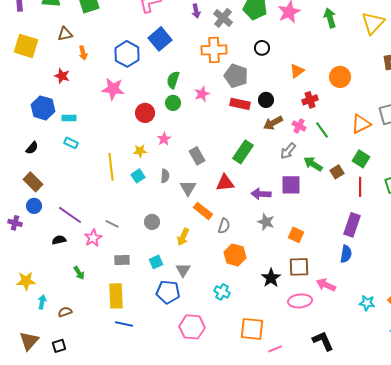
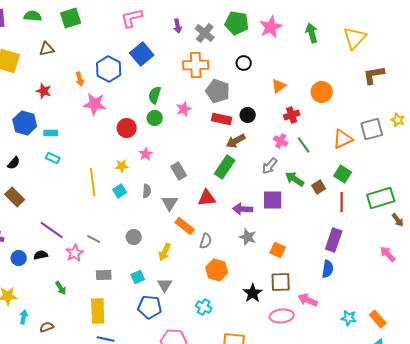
orange arrow: (83, 53) -> (80, 79), moved
brown arrow: (273, 123) -> (236, 141), moved
blue circle: (34, 206) -> (19, 258), moved

